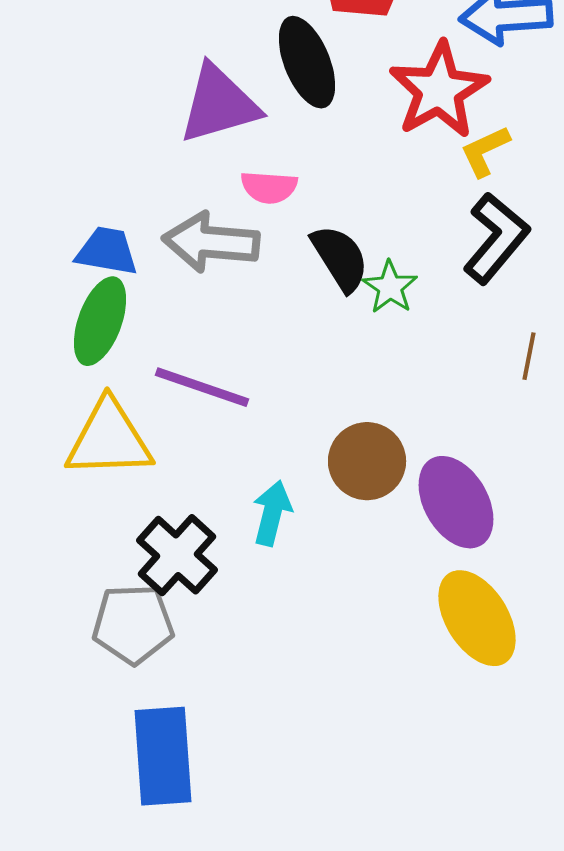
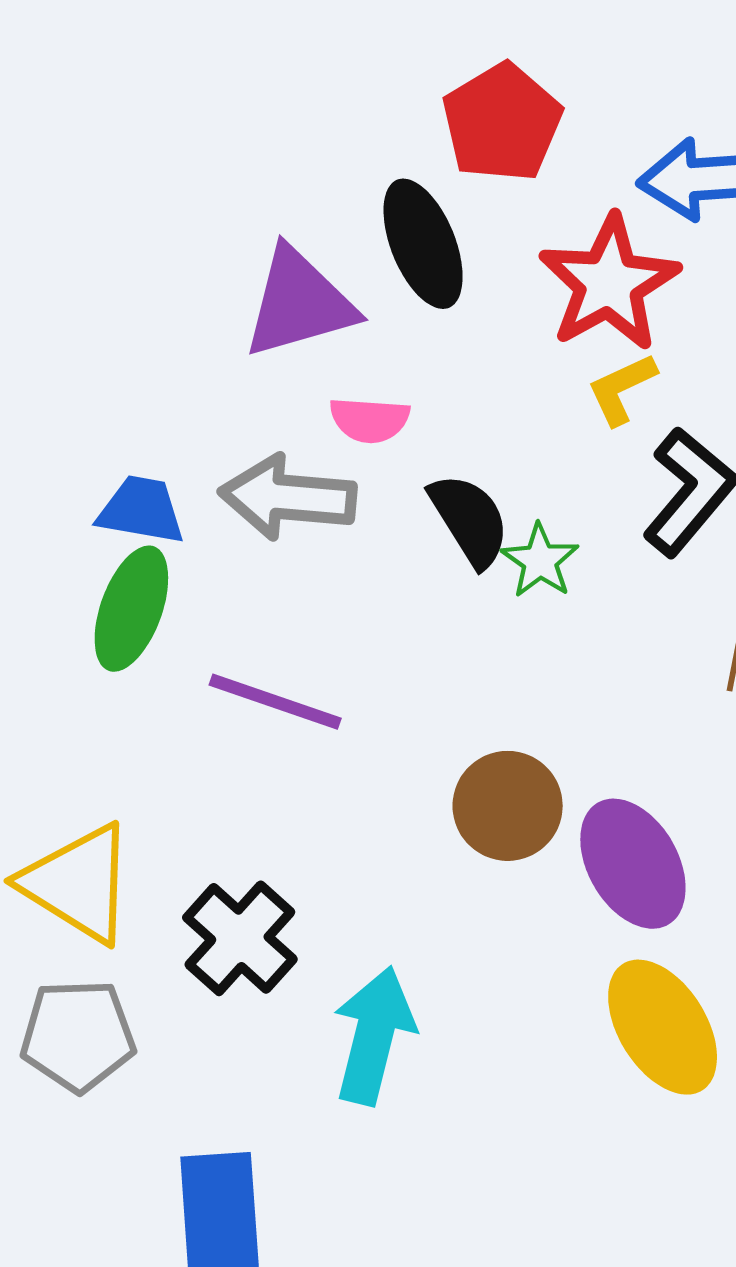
yellow L-shape: (485, 151) -> (622, 389), moved
yellow triangle: (109, 439) -> (78, 883), moved, turned 34
cyan arrow: (272, 513) -> (374, 1036), moved, size x1.5
gray pentagon: (133, 624) -> (78, 1036), moved

